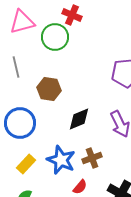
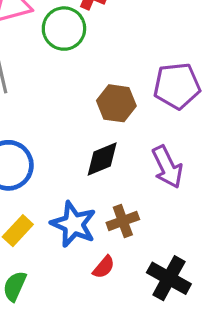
brown hexagon: (49, 89) -> (116, 103), moved

